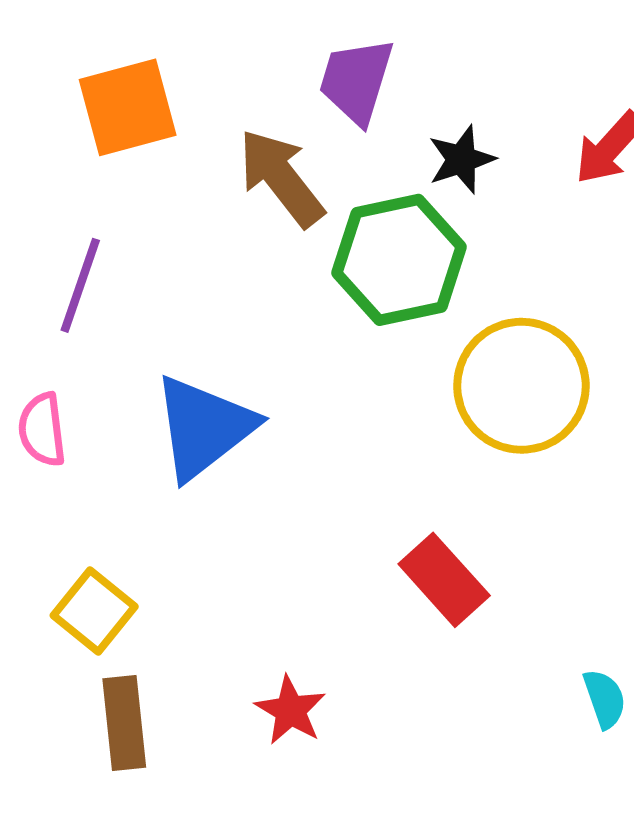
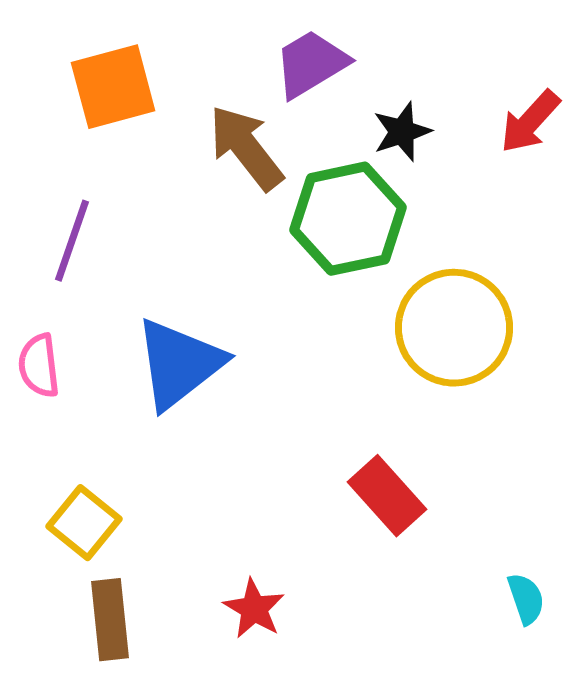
purple trapezoid: (356, 81) -> (311, 64), turned 42

